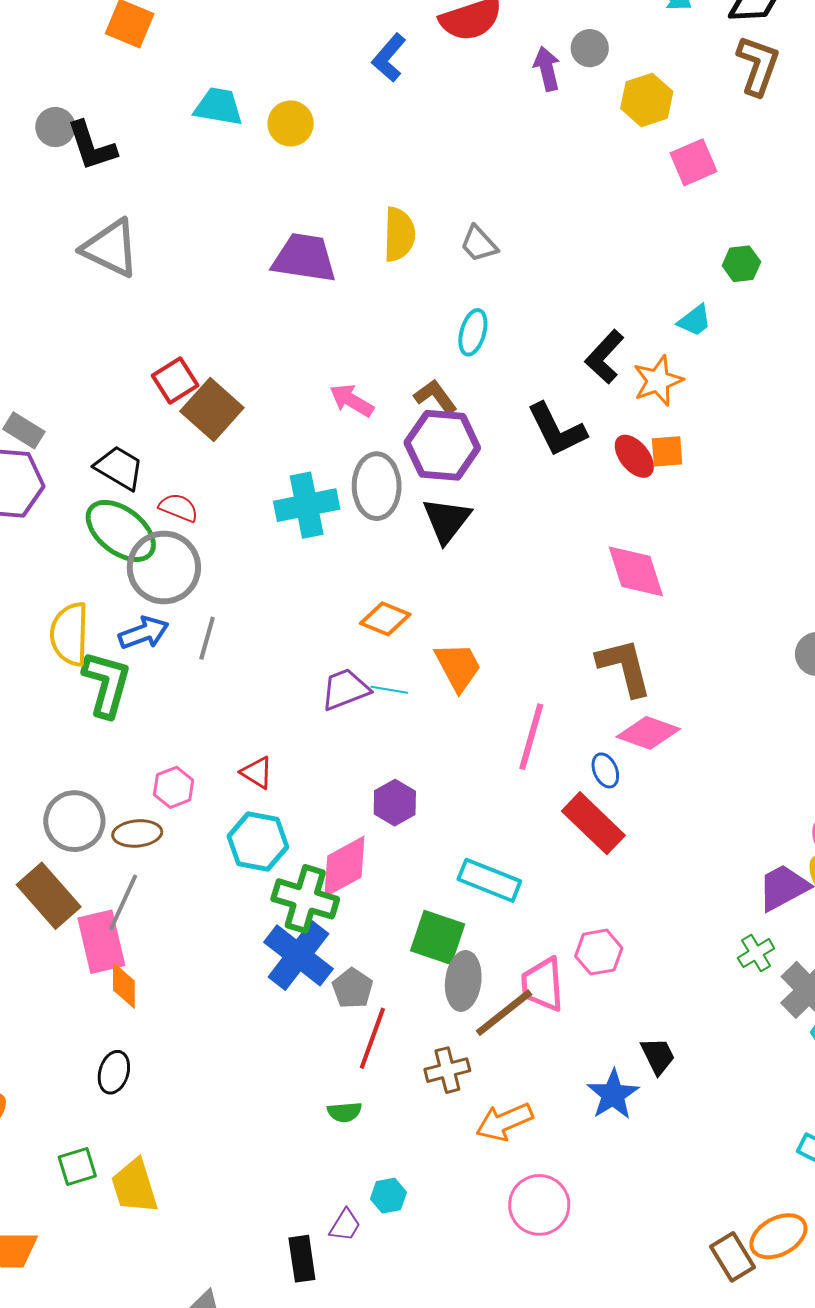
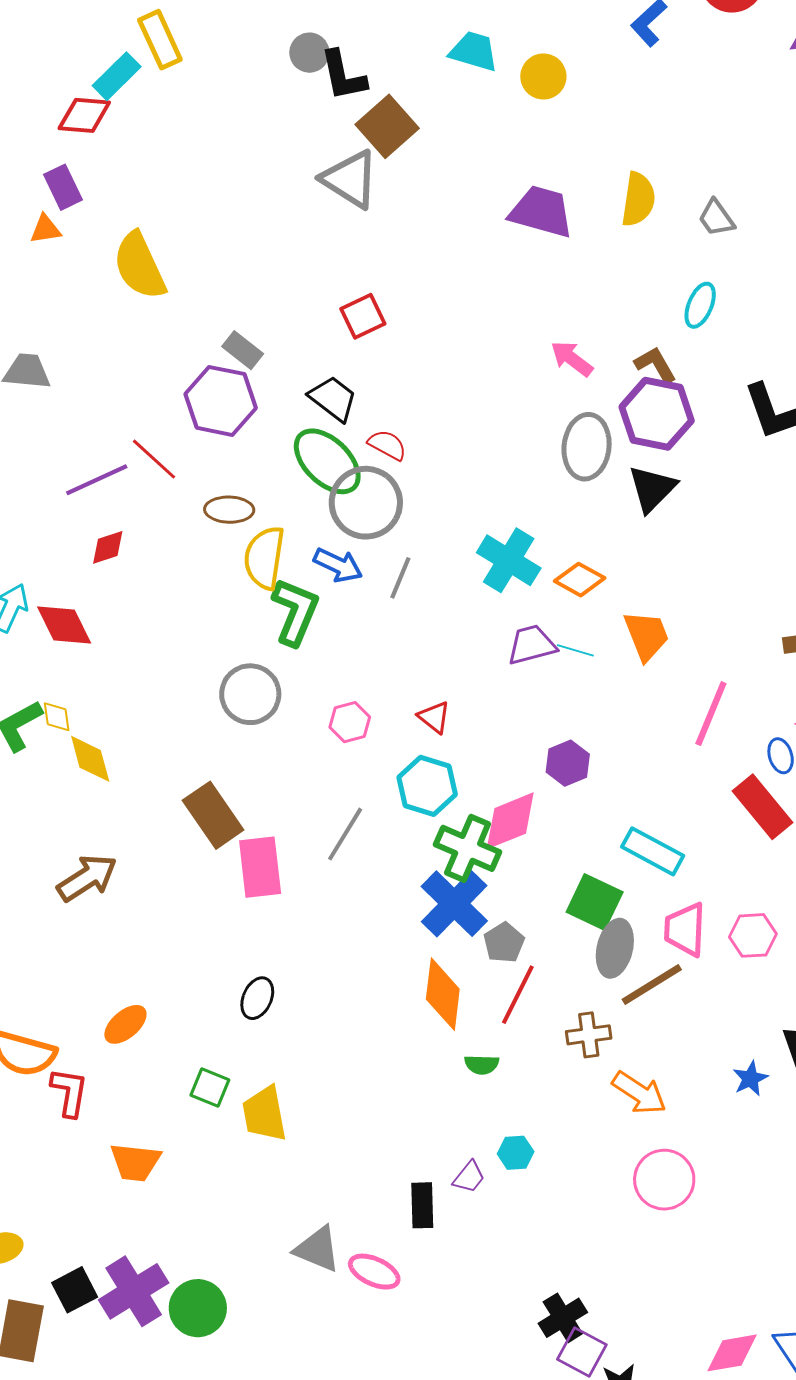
red square: (175, 381) -> (363, 316), moved
brown square: (212, 409) -> (387, 126), moved
cyan cross: (307, 505) -> (509, 560), moved, turned 36
blue arrow: (144, 633) -> (338, 565), turned 39
gray circle: (74, 821) -> (250, 694), moved
brown ellipse: (137, 833) -> (229, 510), moved
gray line: (123, 902) -> (345, 834), moved
pink trapezoid: (543, 984) -> (685, 929), moved
orange diamond: (124, 986) -> (443, 994), moved, size x1.5
blue star: (613, 1095) -> (750, 1079), size x0.7
orange arrow: (504, 1122) -> (639, 1093), turned -130
green square: (77, 1166) -> (210, 1087), turned 33

